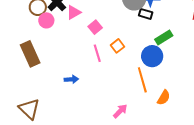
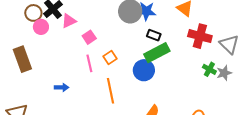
black rectangle: (146, 14) -> (154, 35), moved
green rectangle: (164, 38) -> (157, 53), size x1.4
orange line: (142, 80) -> (110, 91), moved

